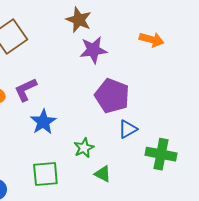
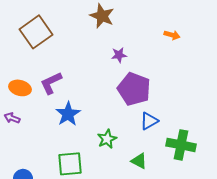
orange arrow: (152, 40) -> (172, 35), size x0.7
purple star: (93, 50) -> (119, 55), moved, size x0.6
green triangle: (103, 174) -> (139, 161), moved

